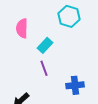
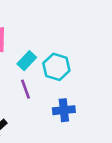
cyan hexagon: (69, 16) -> (56, 67), moved

